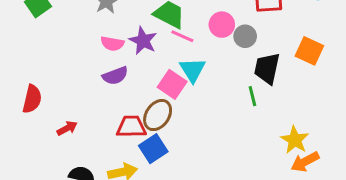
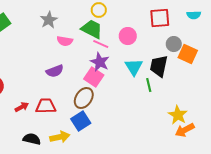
gray circle: (245, 36) -> (174, 44), moved
purple star: (143, 41) -> (100, 62), moved
pink semicircle: (112, 44) -> (65, 41), moved
cyan triangle: (193, 70) -> (134, 67), moved
red trapezoid: (131, 127) -> (46, 106), moved

